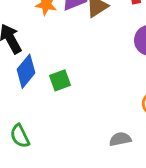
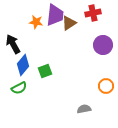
green semicircle: (20, 136) -> (19, 88), moved, turned -91

